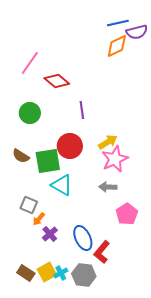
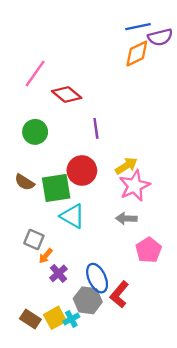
gray hexagon: (84, 275) -> (88, 300), moved

